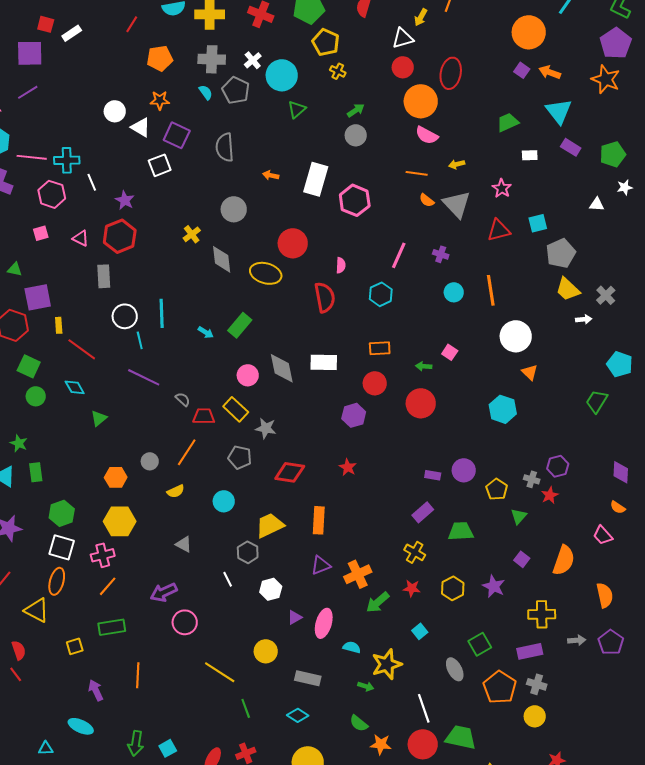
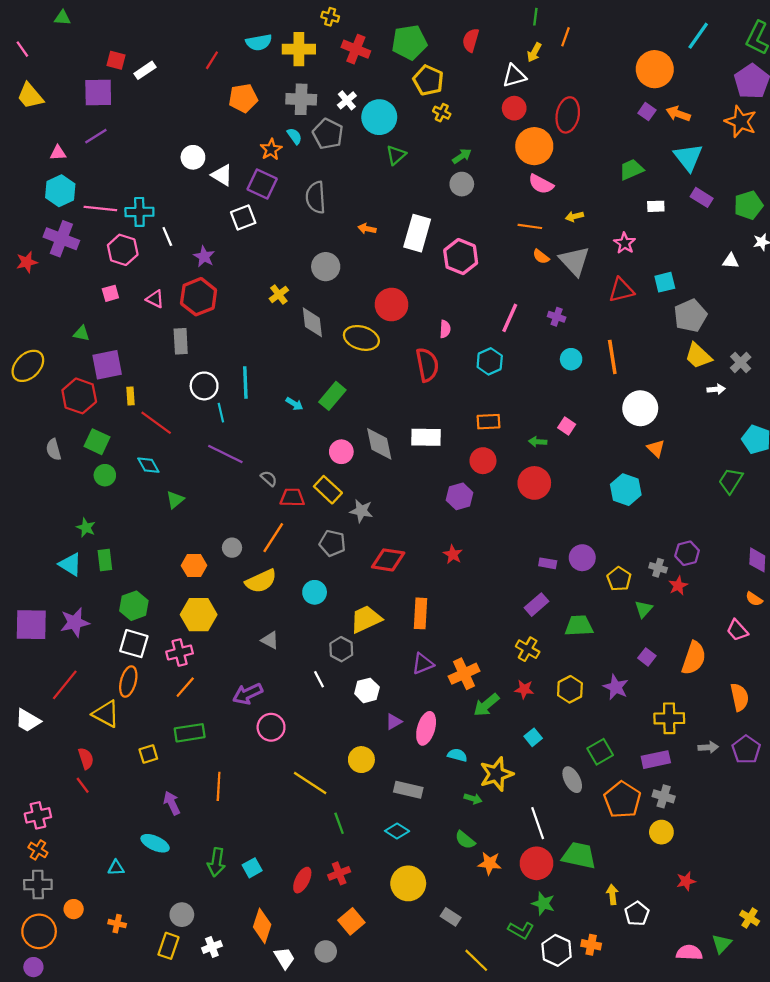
orange star: (160, 100) -> (271, 149), moved, turned -30
yellow semicircle: (176, 491) -> (261, 581), size x1.6

